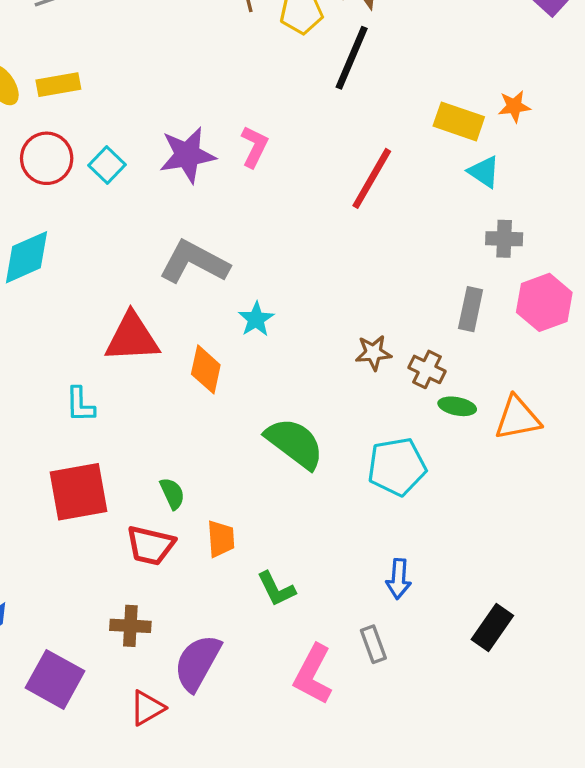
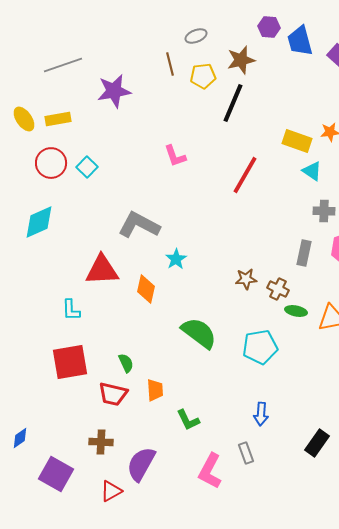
pink L-shape: (254, 147) -> (175, 156), turned 135
purple star: (187, 155) -> (114, 91), moved

